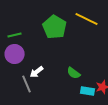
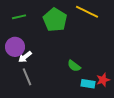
green line: (15, 35) -> (19, 17), moved
white arrow: (37, 72) -> (25, 57), moved

